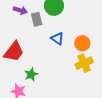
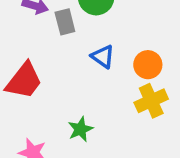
green star: (31, 74) -> (80, 129), moved

